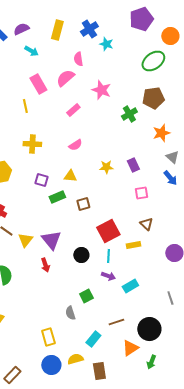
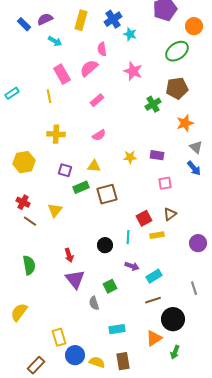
pink star: (101, 90) -> (133, 71), moved
purple rectangle: (133, 165) -> (157, 155), turned -56
brown square: (83, 204) -> (107, 194), size x1.5
brown triangle: (146, 224) -> (170, 214), turned 40
red square: (108, 231) -> (144, 218), moved, size x0.7
yellow triangle: (25, 240) -> (55, 210), moved
purple triangle: (51, 240) -> (75, 279), moved
cyan line: (108, 256) -> (128, 237), moved
brown line: (116, 322) -> (153, 300), moved
yellow rectangle: (48, 337) -> (59, 337), moved
cyan rectangle: (93, 339) -> (117, 329), turned 42
yellow semicircle: (75, 359) -> (97, 362), moved, turned 35

